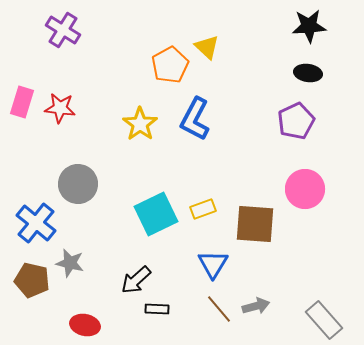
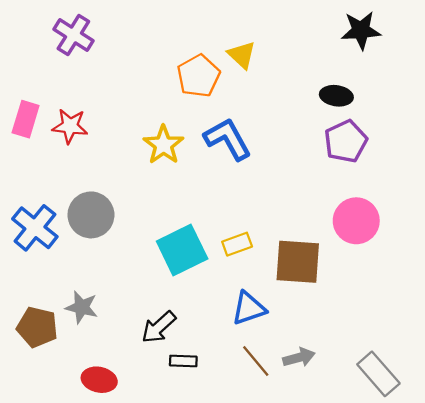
black ellipse: (308, 73) -> (336, 96), moved
blue L-shape: (195, 119) -> (228, 139), turned 123
blue cross: (36, 223) -> (35, 228), moved
blue triangle: (213, 264) -> (249, 308), turned 40

